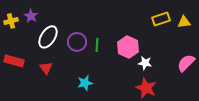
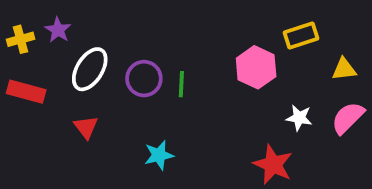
yellow triangle: (184, 22) -> (344, 69), moved
pink hexagon: (128, 47) -> (256, 67), moved
red rectangle: (14, 61) -> (26, 92), moved
white star: (145, 63) -> (299, 118), moved

